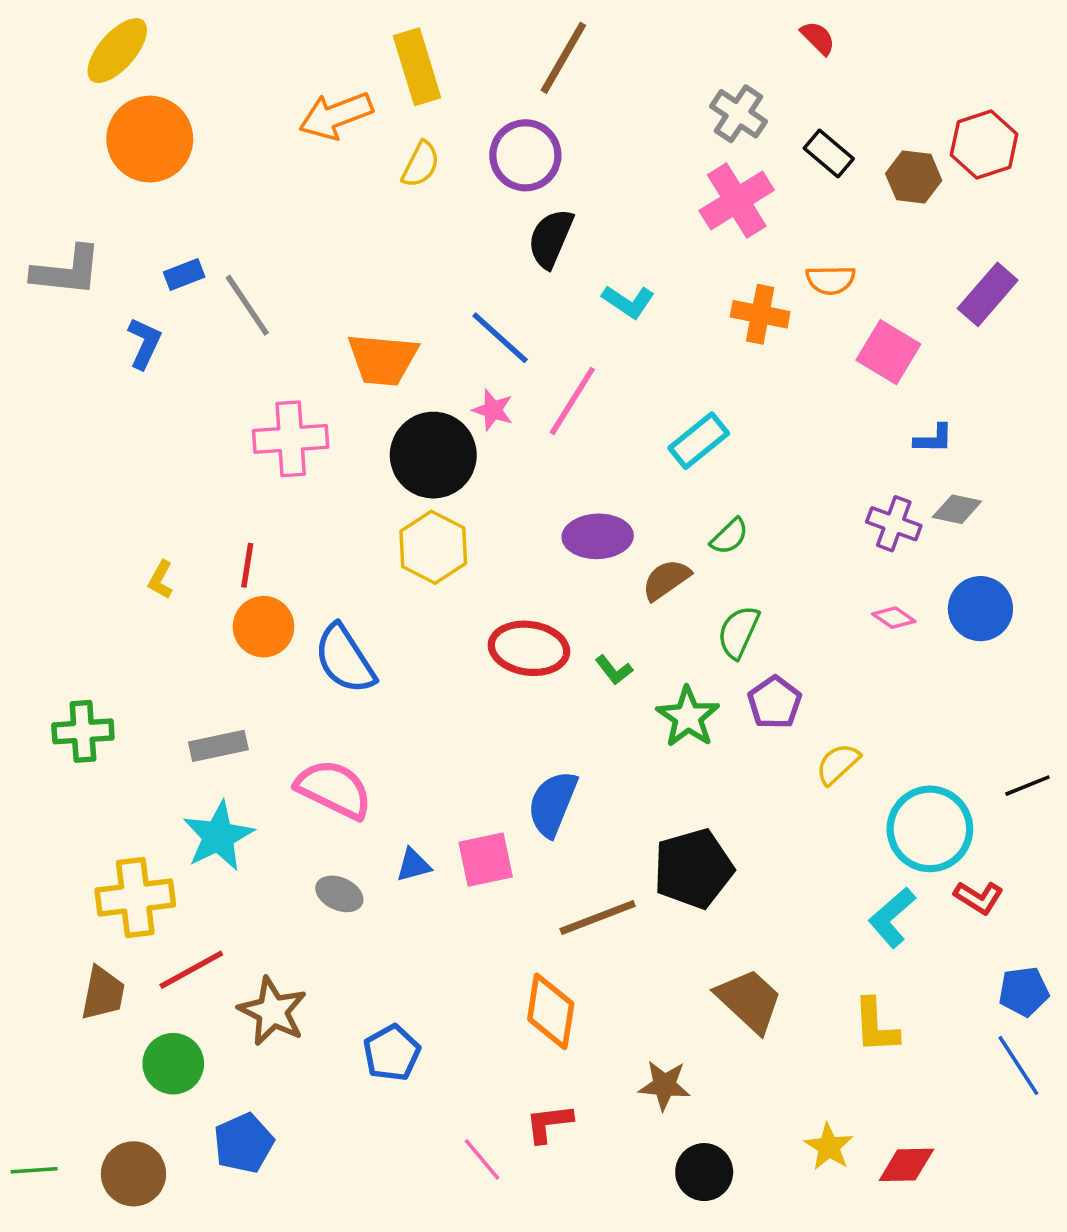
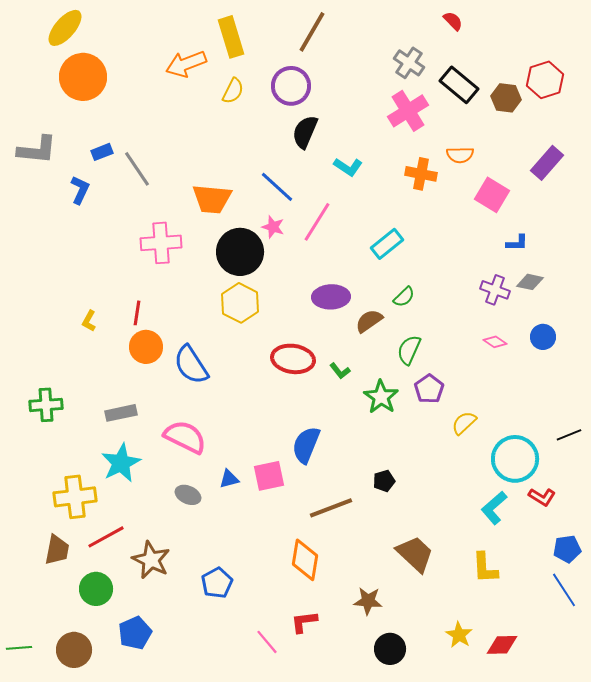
black rectangle: (829, 154) -> (459, 85), size x1.4
blue circle: (980, 609) -> (543, 337), size x0.7
black pentagon: (693, 869) -> (384, 481), size x0.5

